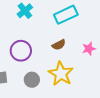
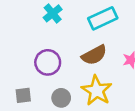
brown semicircle: (59, 45) -> (94, 55), size x1.5

